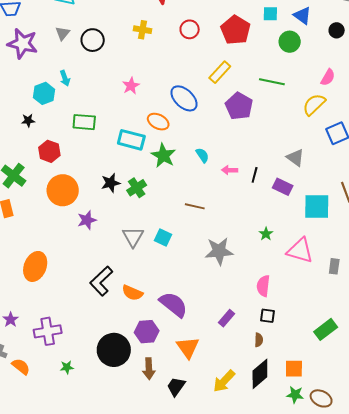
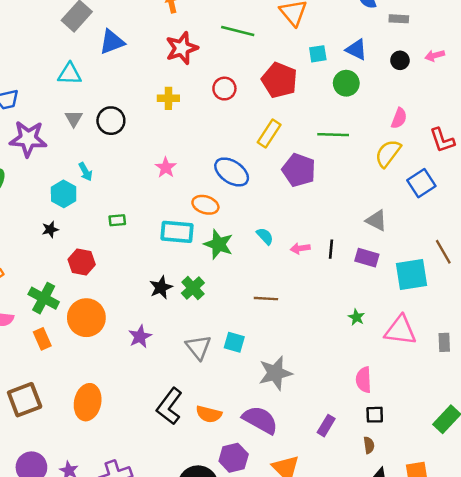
green rectangle: (84, 122) -> (117, 220), size x0.6
orange circle: (63, 190) -> (86, 318), moved
gray star: (219, 251) -> (275, 373), moved

